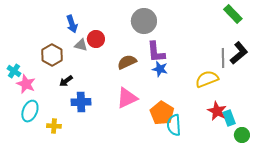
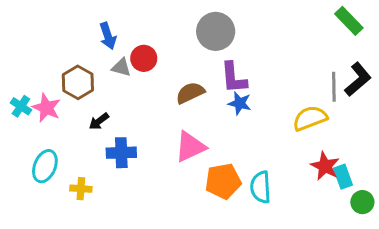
pink star: (26, 84) -> (46, 108), moved
orange pentagon: (162, 113) -> (223, 181), moved, turned 30

